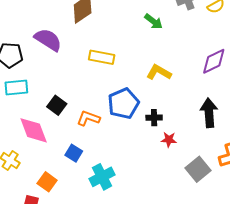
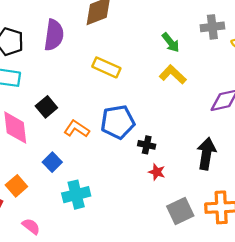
purple semicircle: (48, 40) -> (54, 35), turned 52
yellow L-shape: (159, 72) -> (173, 74), moved

